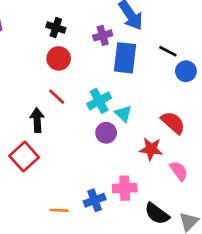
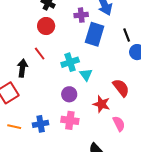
black line: (168, 51) -> (127, 35), turned 32
purple circle: (106, 133) -> (69, 94), moved
pink cross: (125, 188) -> (70, 120), moved
blue cross: (95, 200) -> (41, 124), moved
orange line: (59, 210) -> (14, 127), moved

